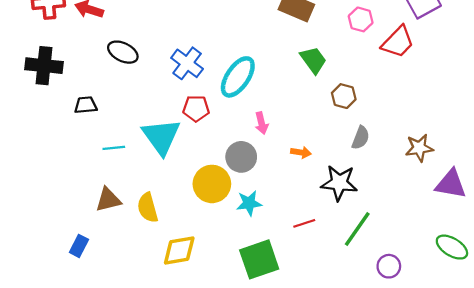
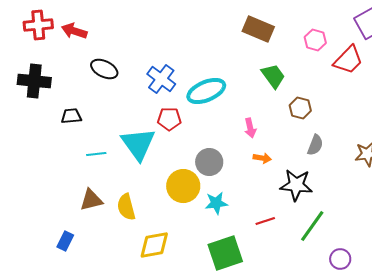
cyan ellipse: (238, 77) -> (206, 91), turned 33
pink arrow: (261, 123) -> (250, 128), moved

